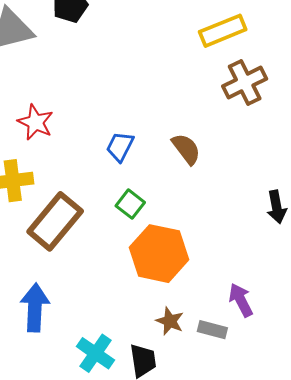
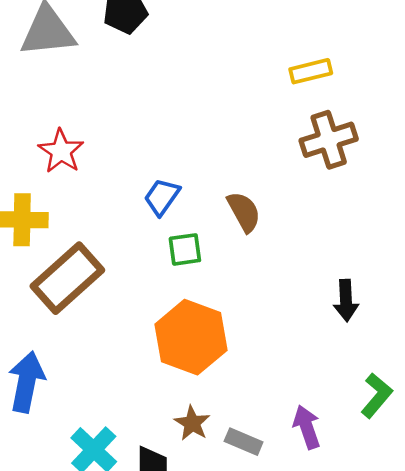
yellow rectangle: (223, 31) -> (311, 71), size x0.7
green square: (130, 204) -> (185, 249), moved, turned 36
purple arrow: (241, 300) -> (307, 427), moved

